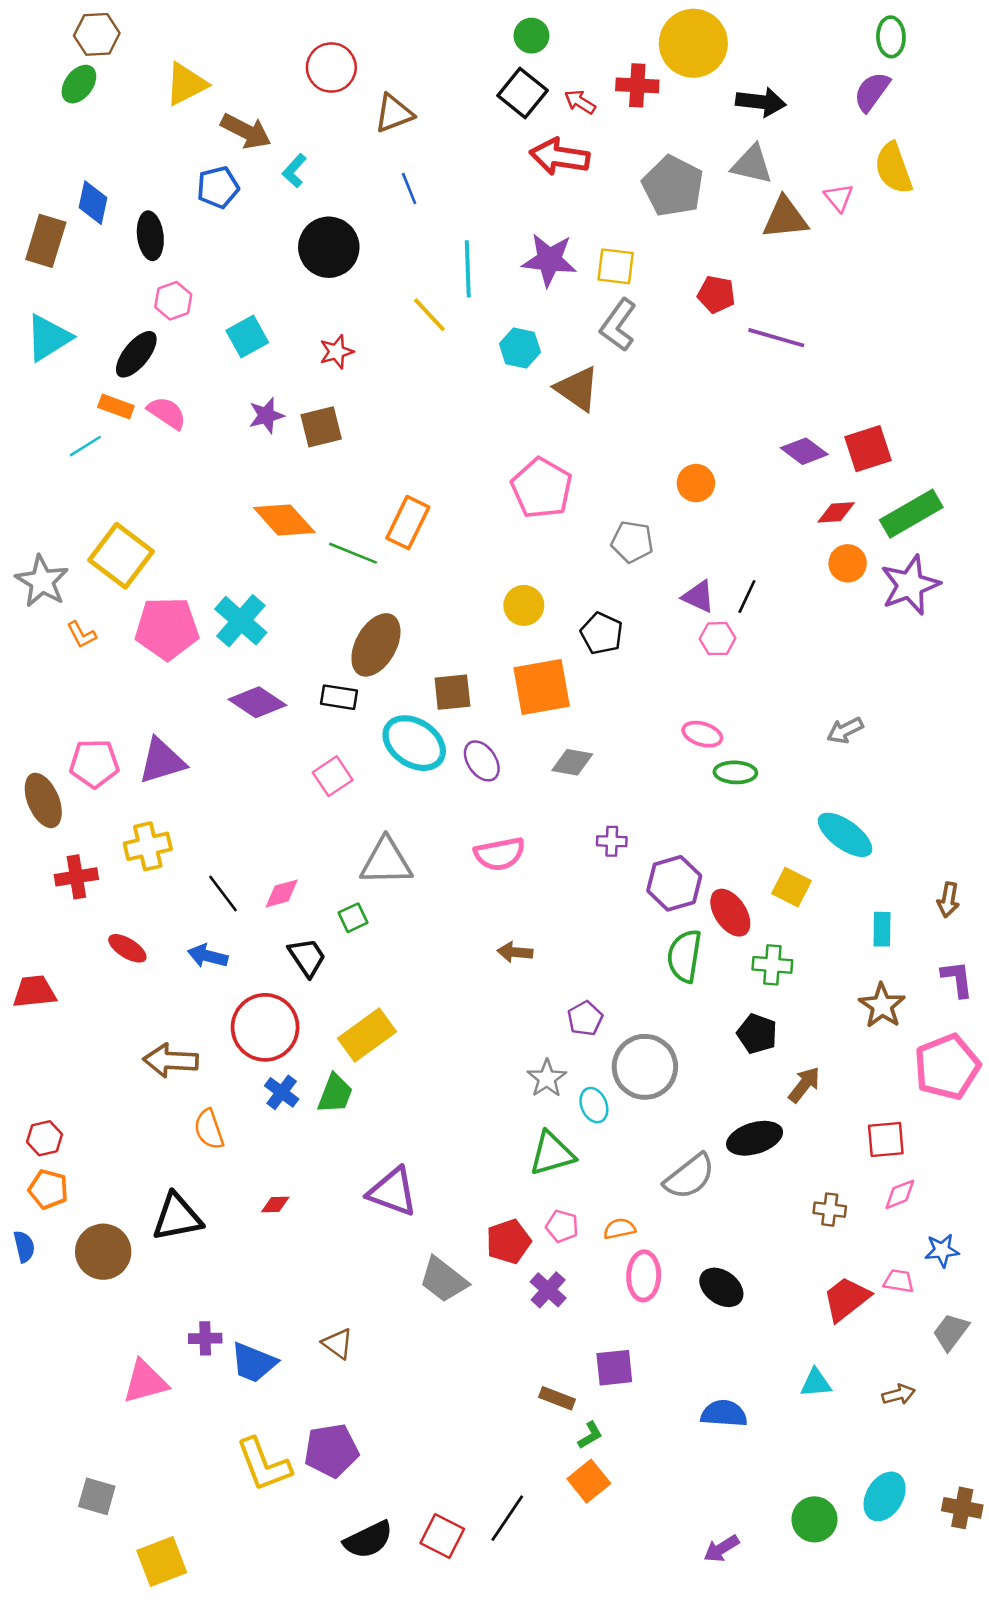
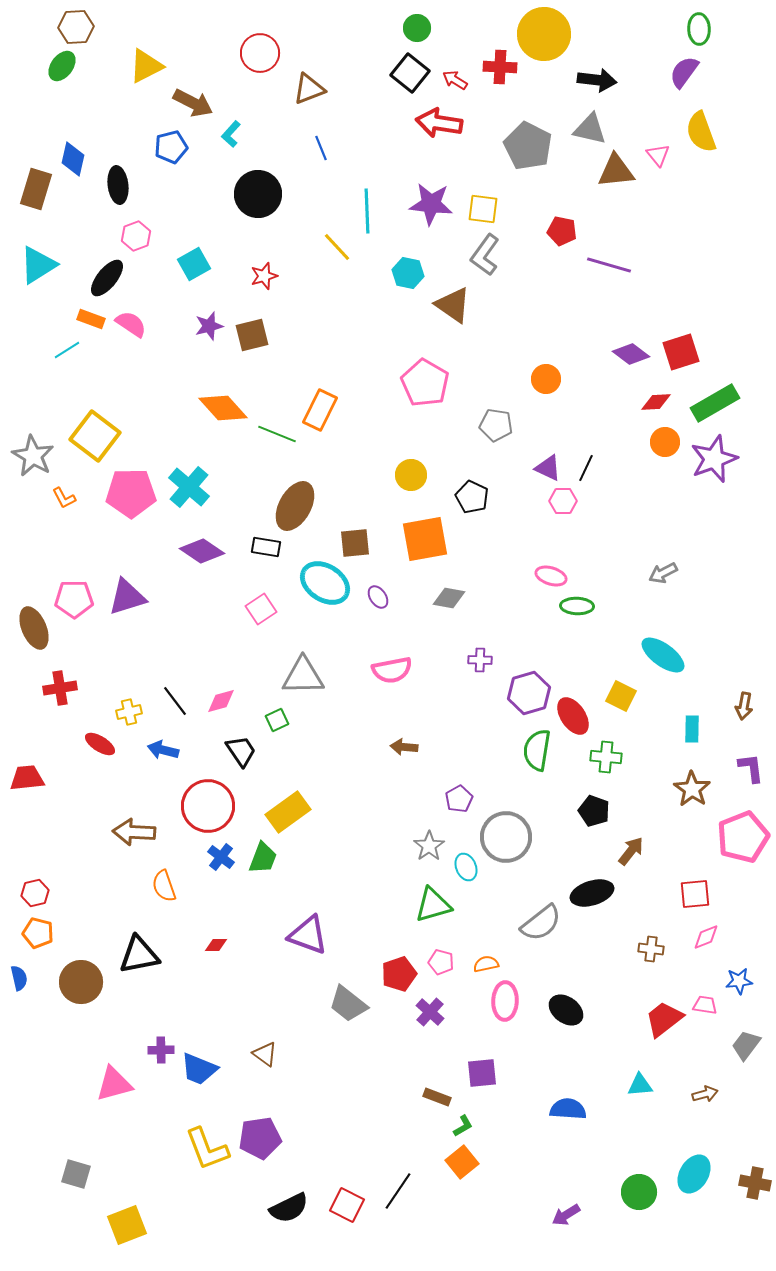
purple ellipse: (482, 761) -> (378, 597), size x0.7
yellow cross: (148, 846) -> (129, 712), moved, size x0.7

